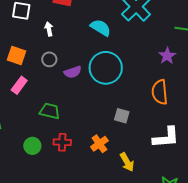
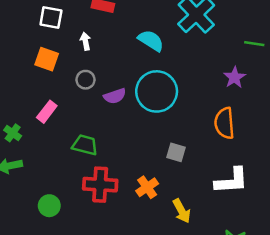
orange square: (17, 56) -> (47, 59), moved
red cross: (62, 142) -> (100, 185), size x1.5
green circle: (32, 146) -> (49, 206), moved

